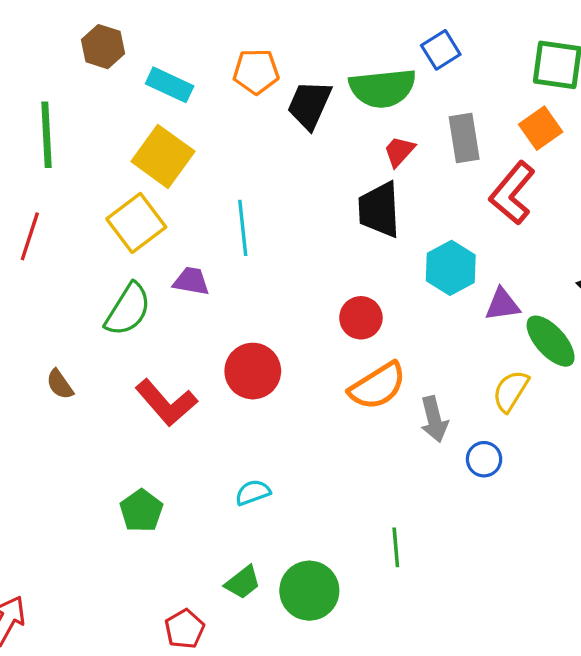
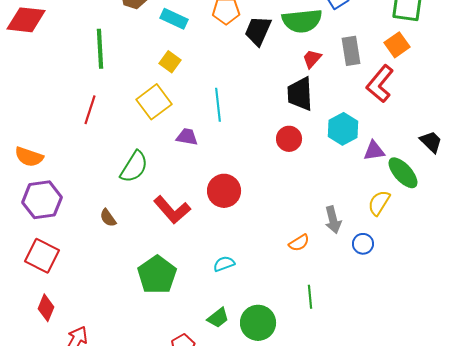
yellow square: (163, 156) -> (170, 62), size x0.6
green semicircle: (128, 309) -> (134, 167), moved
red circle: (361, 318) -> (289, 139), moved
brown semicircle: (60, 384) -> (108, 218), moved
orange semicircle: (378, 386) -> (299, 243), moved, size x0.6
green pentagon: (141, 511) -> (157, 275), size x1.5

